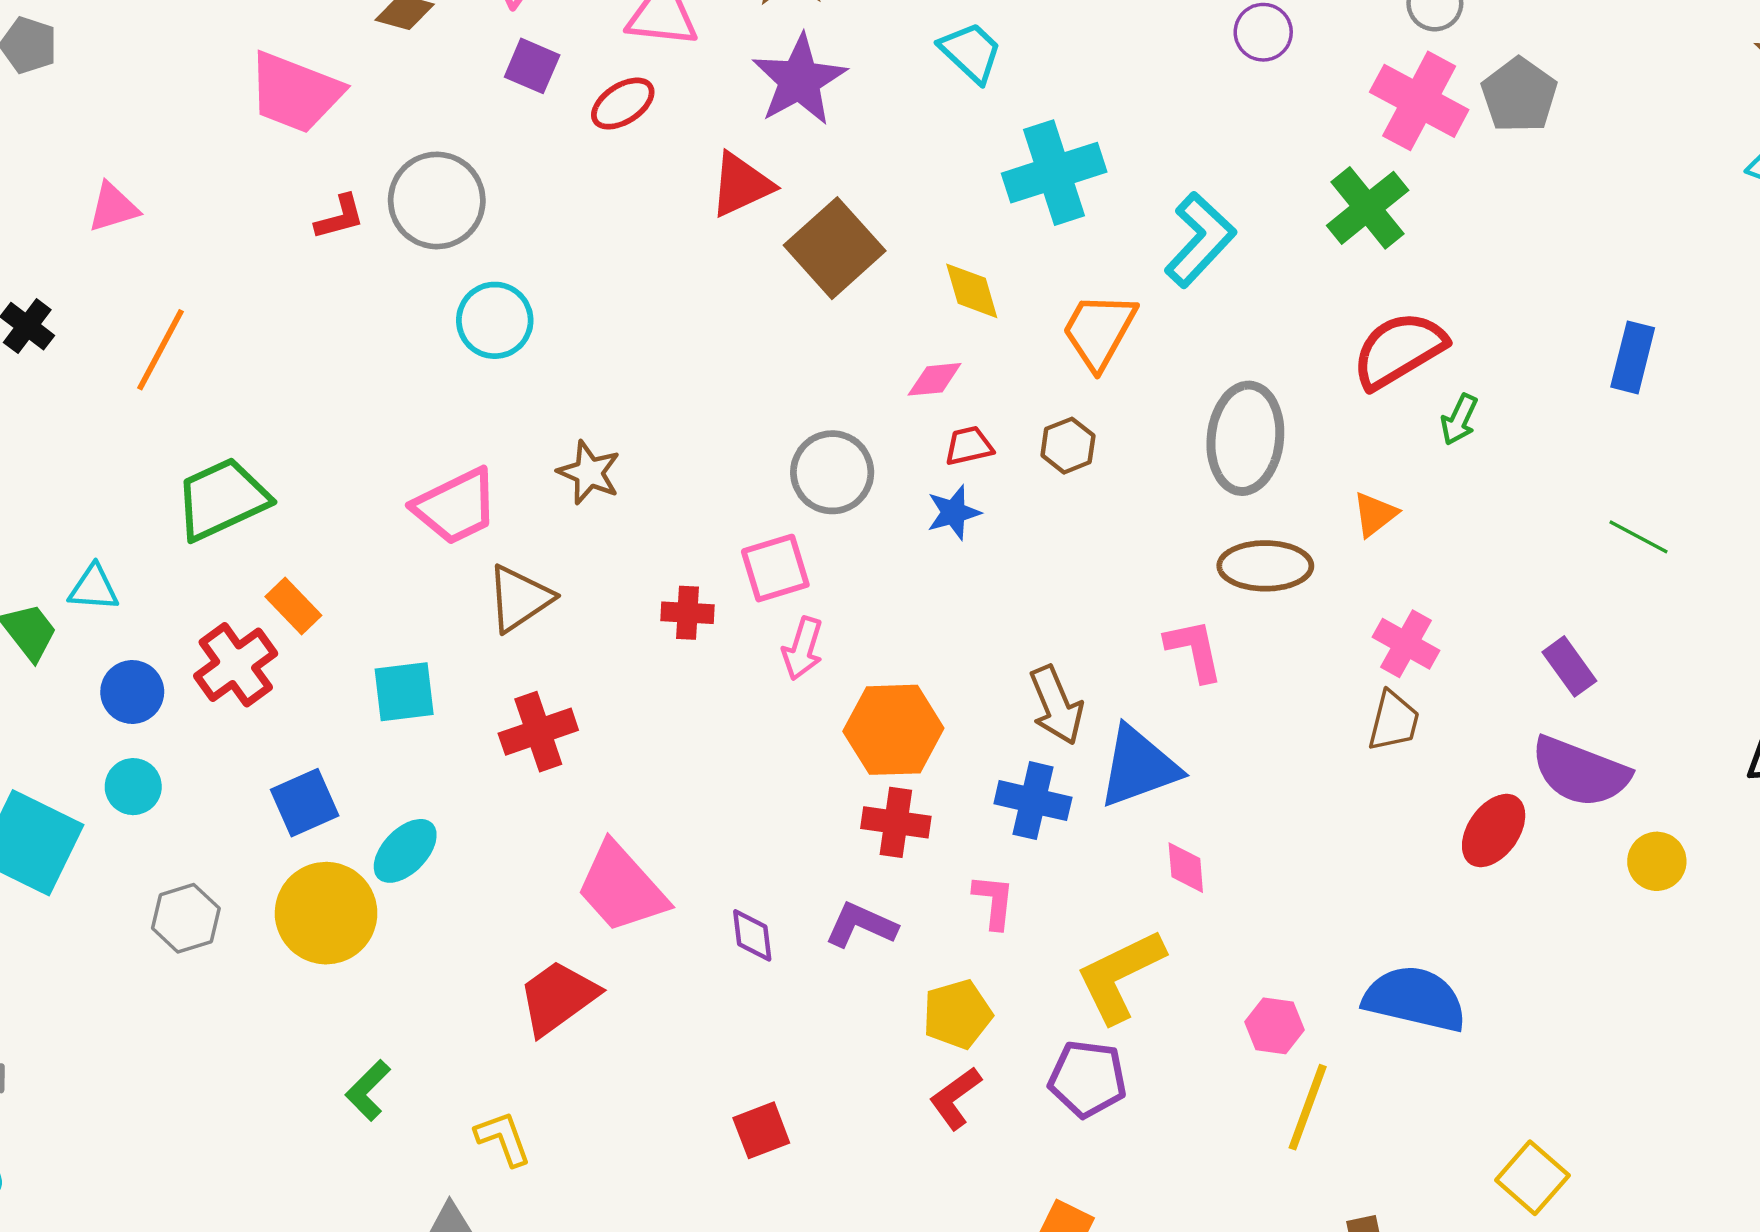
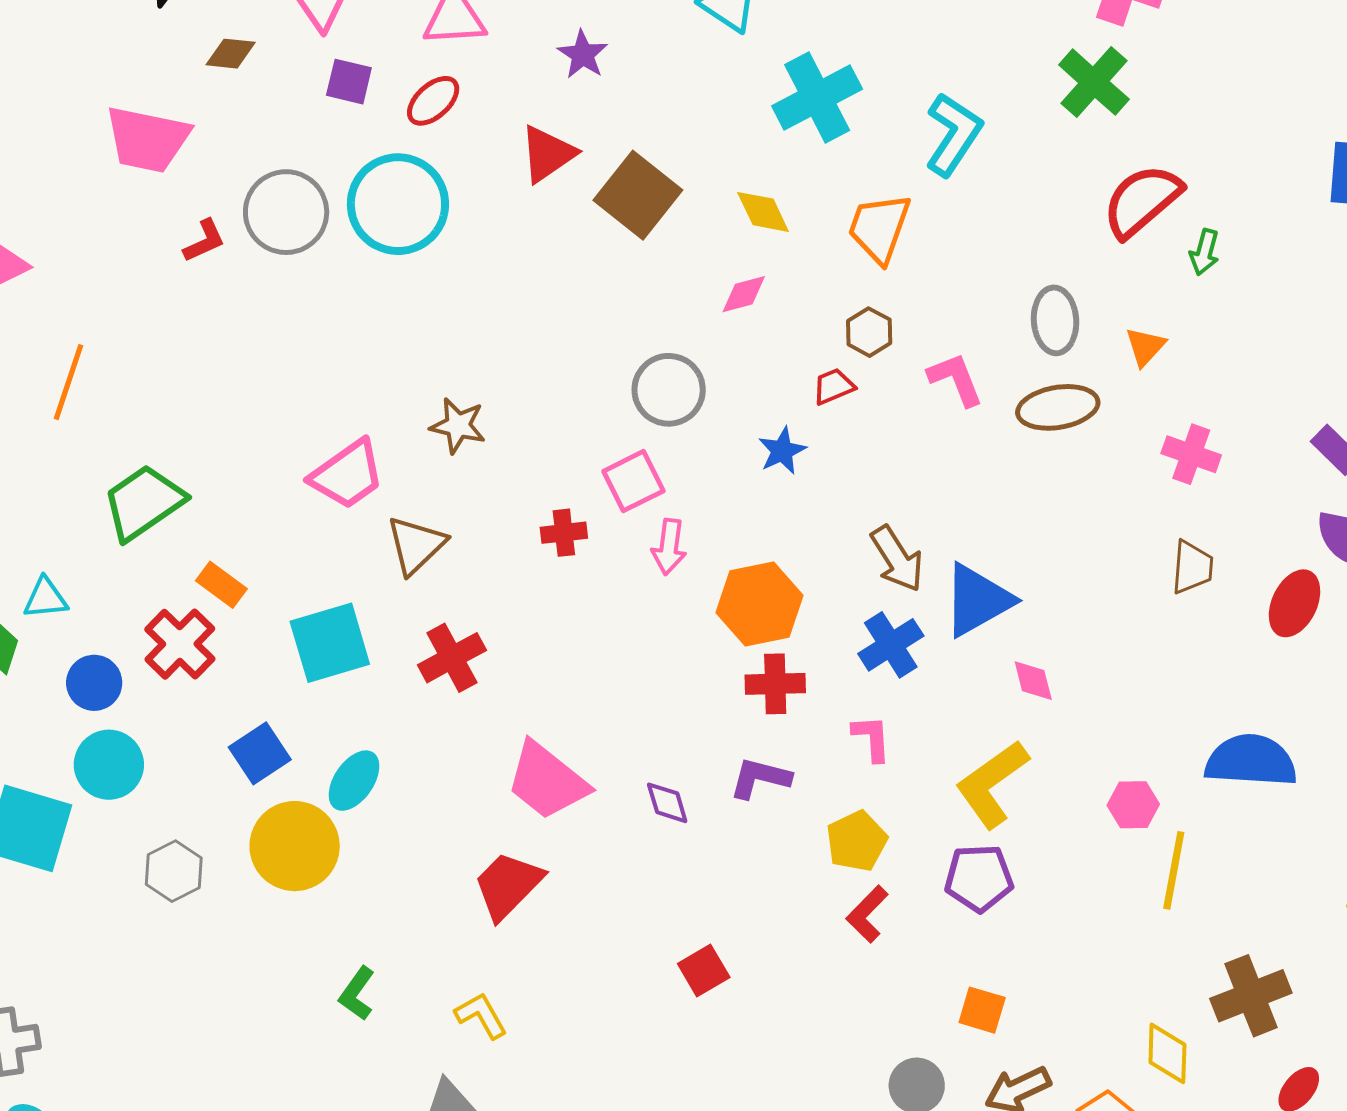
purple star: (799, 80) -> (583, 55), size x0.6
cyan circle: (495, 320) -> (398, 204), moved, size x1.5
gray ellipse: (1245, 438) -> (1055, 320), moved, size x0.7
red trapezoid: (969, 446) -> (834, 386), moved
blue star: (954, 512) -> (782, 451), moved
pink L-shape: (1194, 650) -> (956, 379), moved
cyan square: (404, 692) -> (330, 643), size x1.4
brown trapezoid: (1394, 721) -> (1192, 567), moved
cyan circle: (133, 787) -> (109, 765), size x1.4
blue cross: (1033, 801) -> (891, 645), turned -36

